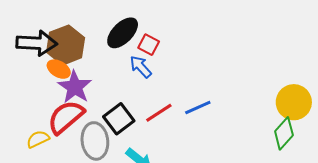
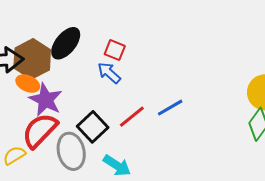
black ellipse: (123, 33) -> (66, 43), moved

